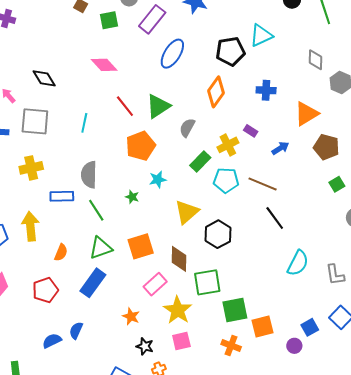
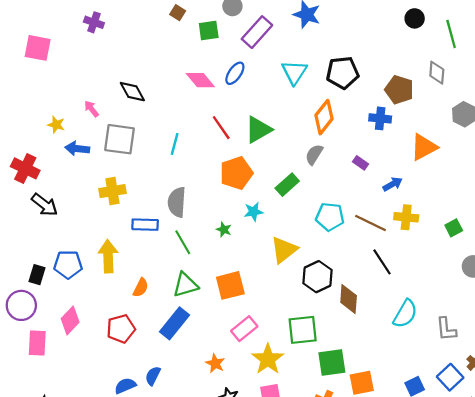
cyan triangle: (261, 36) -> (294, 72), moved, turned -35
blue ellipse: (172, 54) -> (235, 73), moved, size x0.7
gray diamond: (316, 60) -> (437, 73), moved
gray semicircle: (187, 128) -> (314, 154), moved
yellow cross: (228, 145) -> (406, 217), moved, turned 30
brown pentagon: (326, 147) -> (399, 90), moved
green rectangle: (200, 162) -> (287, 185), moved
brown diamond: (179, 259) -> (349, 299), moved

